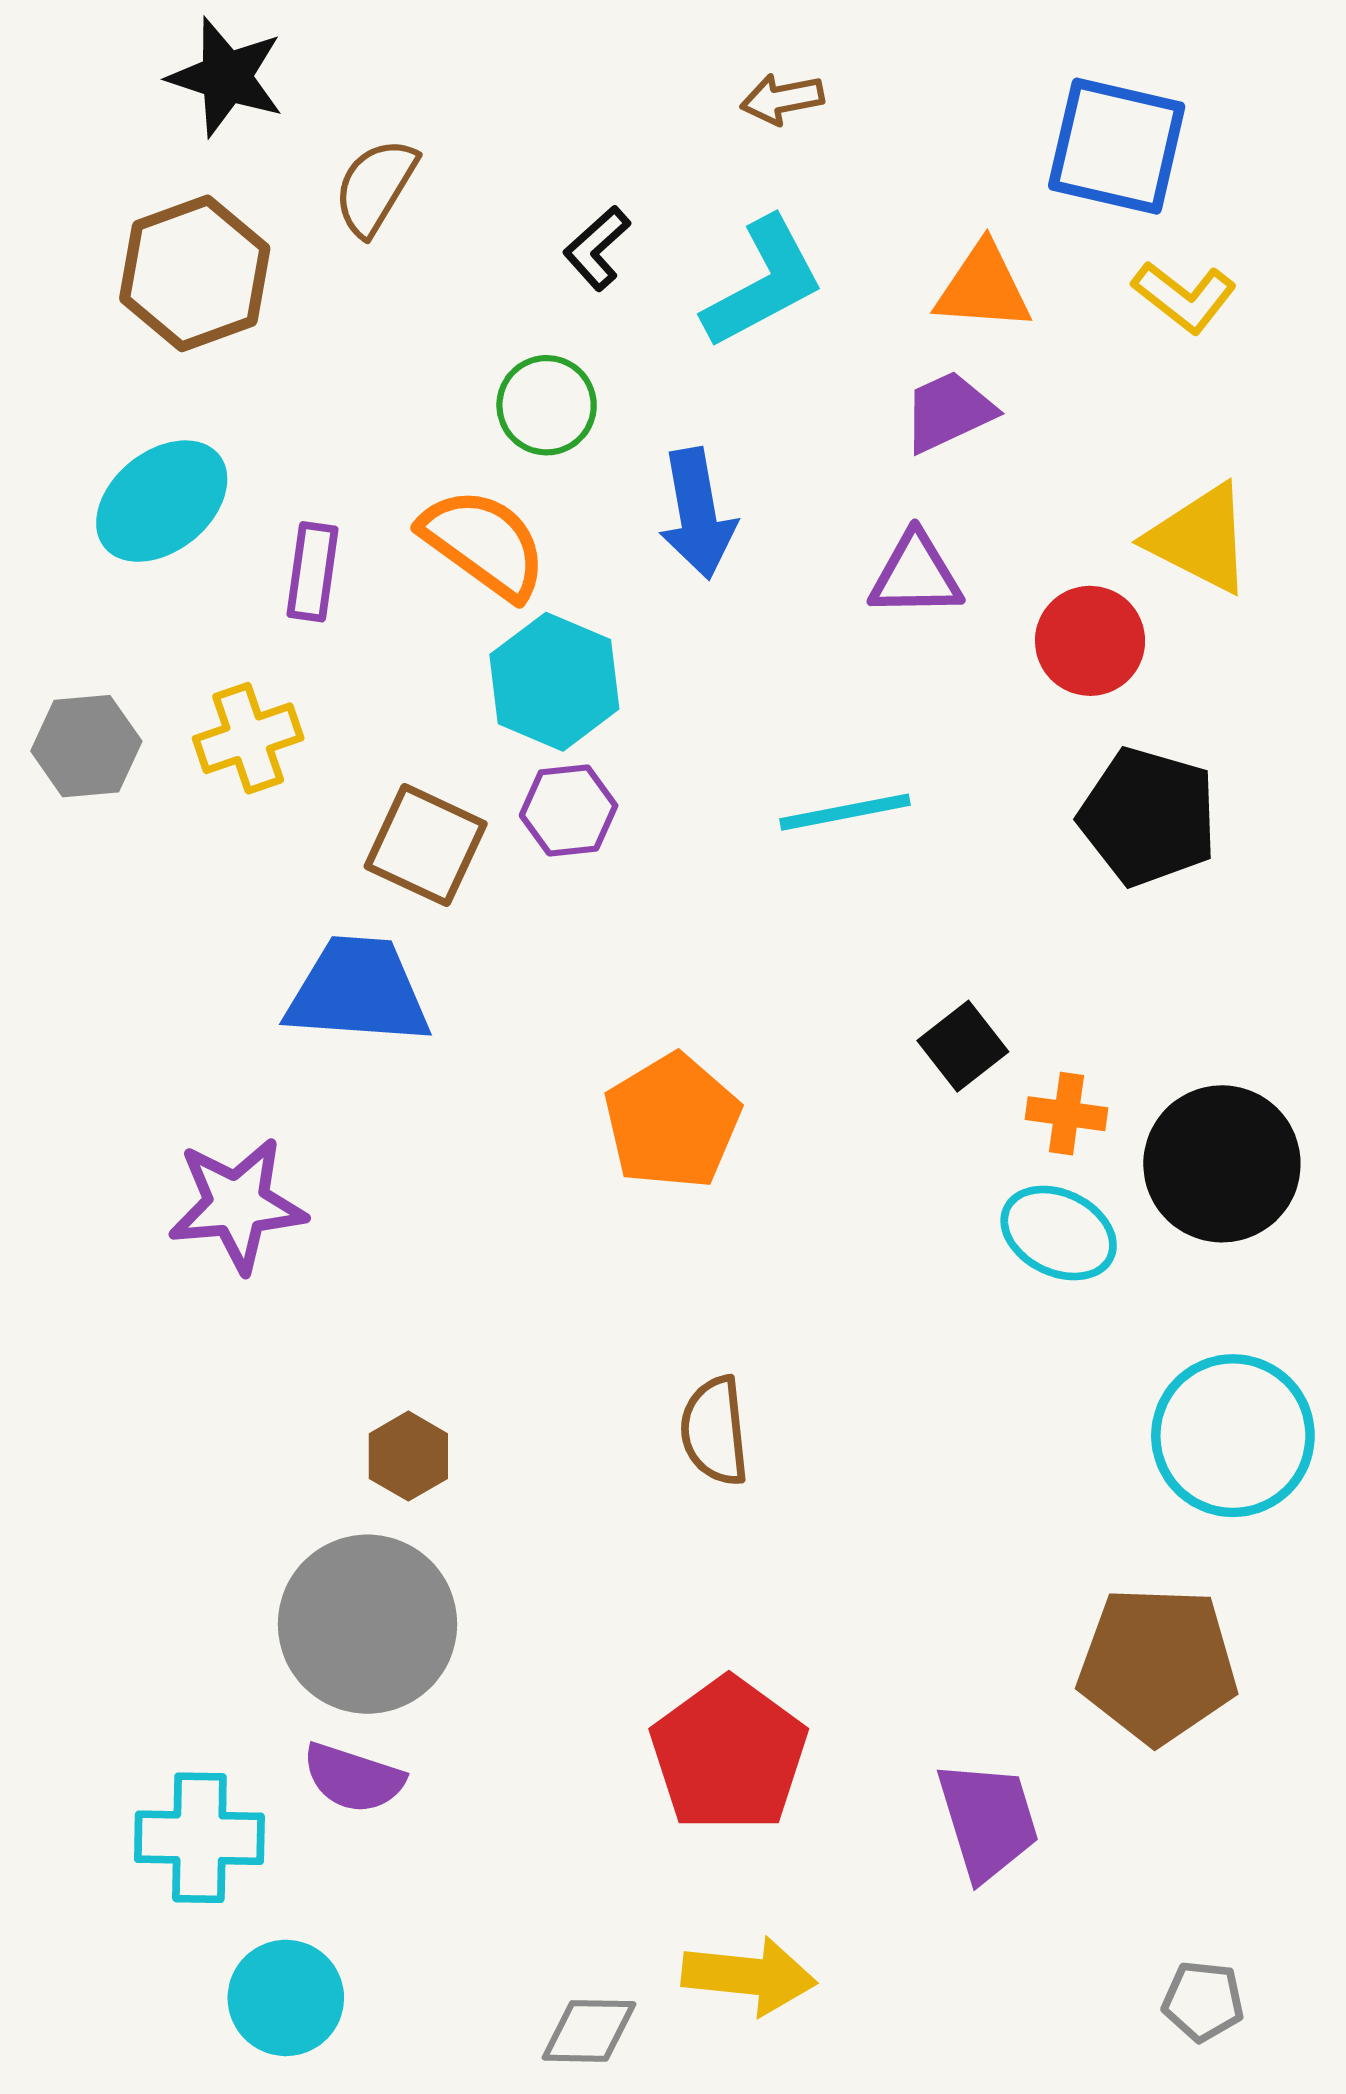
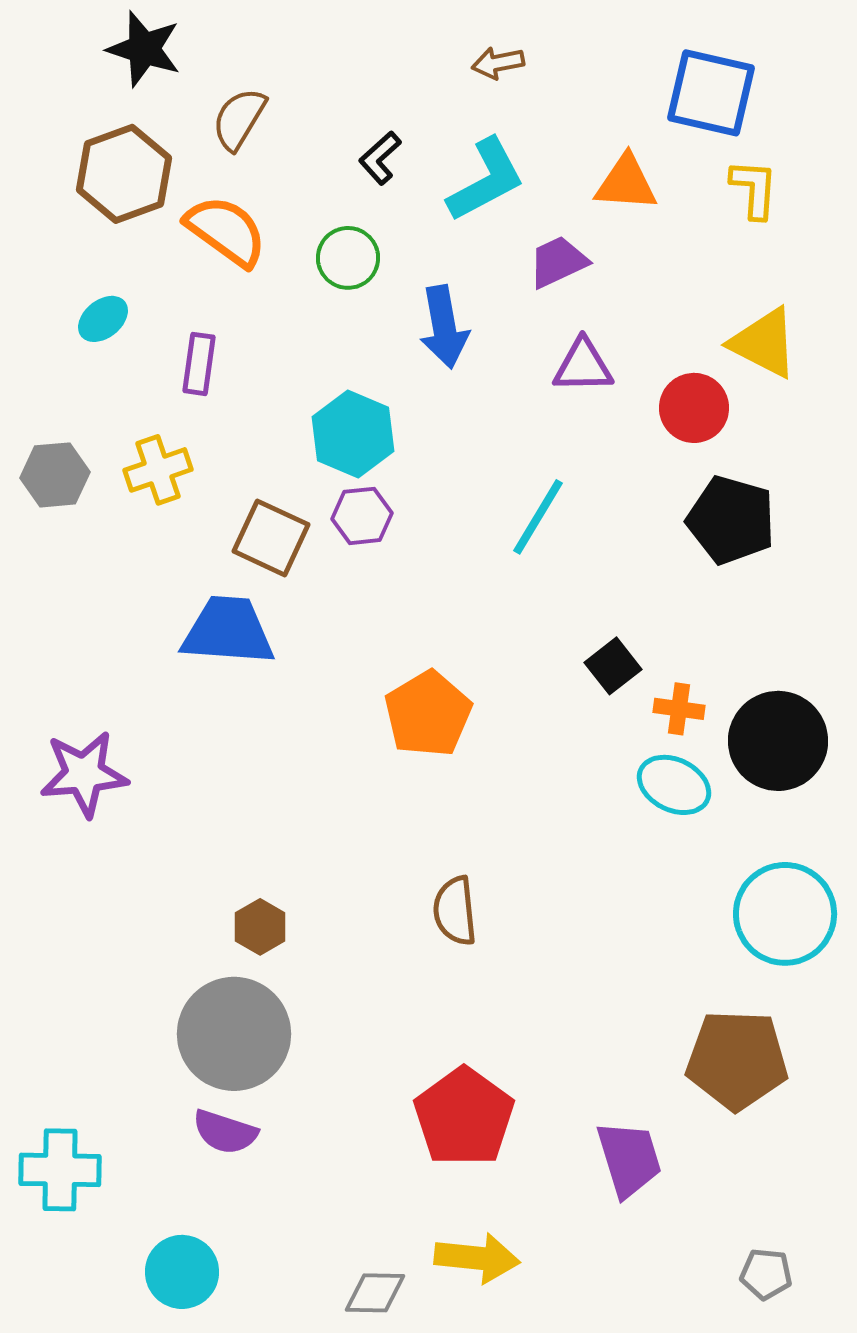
yellow L-shape: (1184, 297) -> (754, 189), turned -124
purple trapezoid: (949, 412) -> (558, 262), moved
cyan ellipse: (162, 501) -> (103, 319), size x0.6
orange semicircle: (484, 543) -> (226, 231), moved
cyan line: (845, 812) -> (538, 517), turned -48
purple star: (237, 1205) -> (84, 774), moved
cyan cross: (199, 1838) -> (60, 1170), moved

